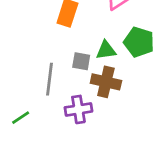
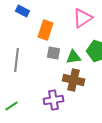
gray square: (81, 61) -> (54, 53), moved
gray line: (50, 79) -> (16, 60), moved

